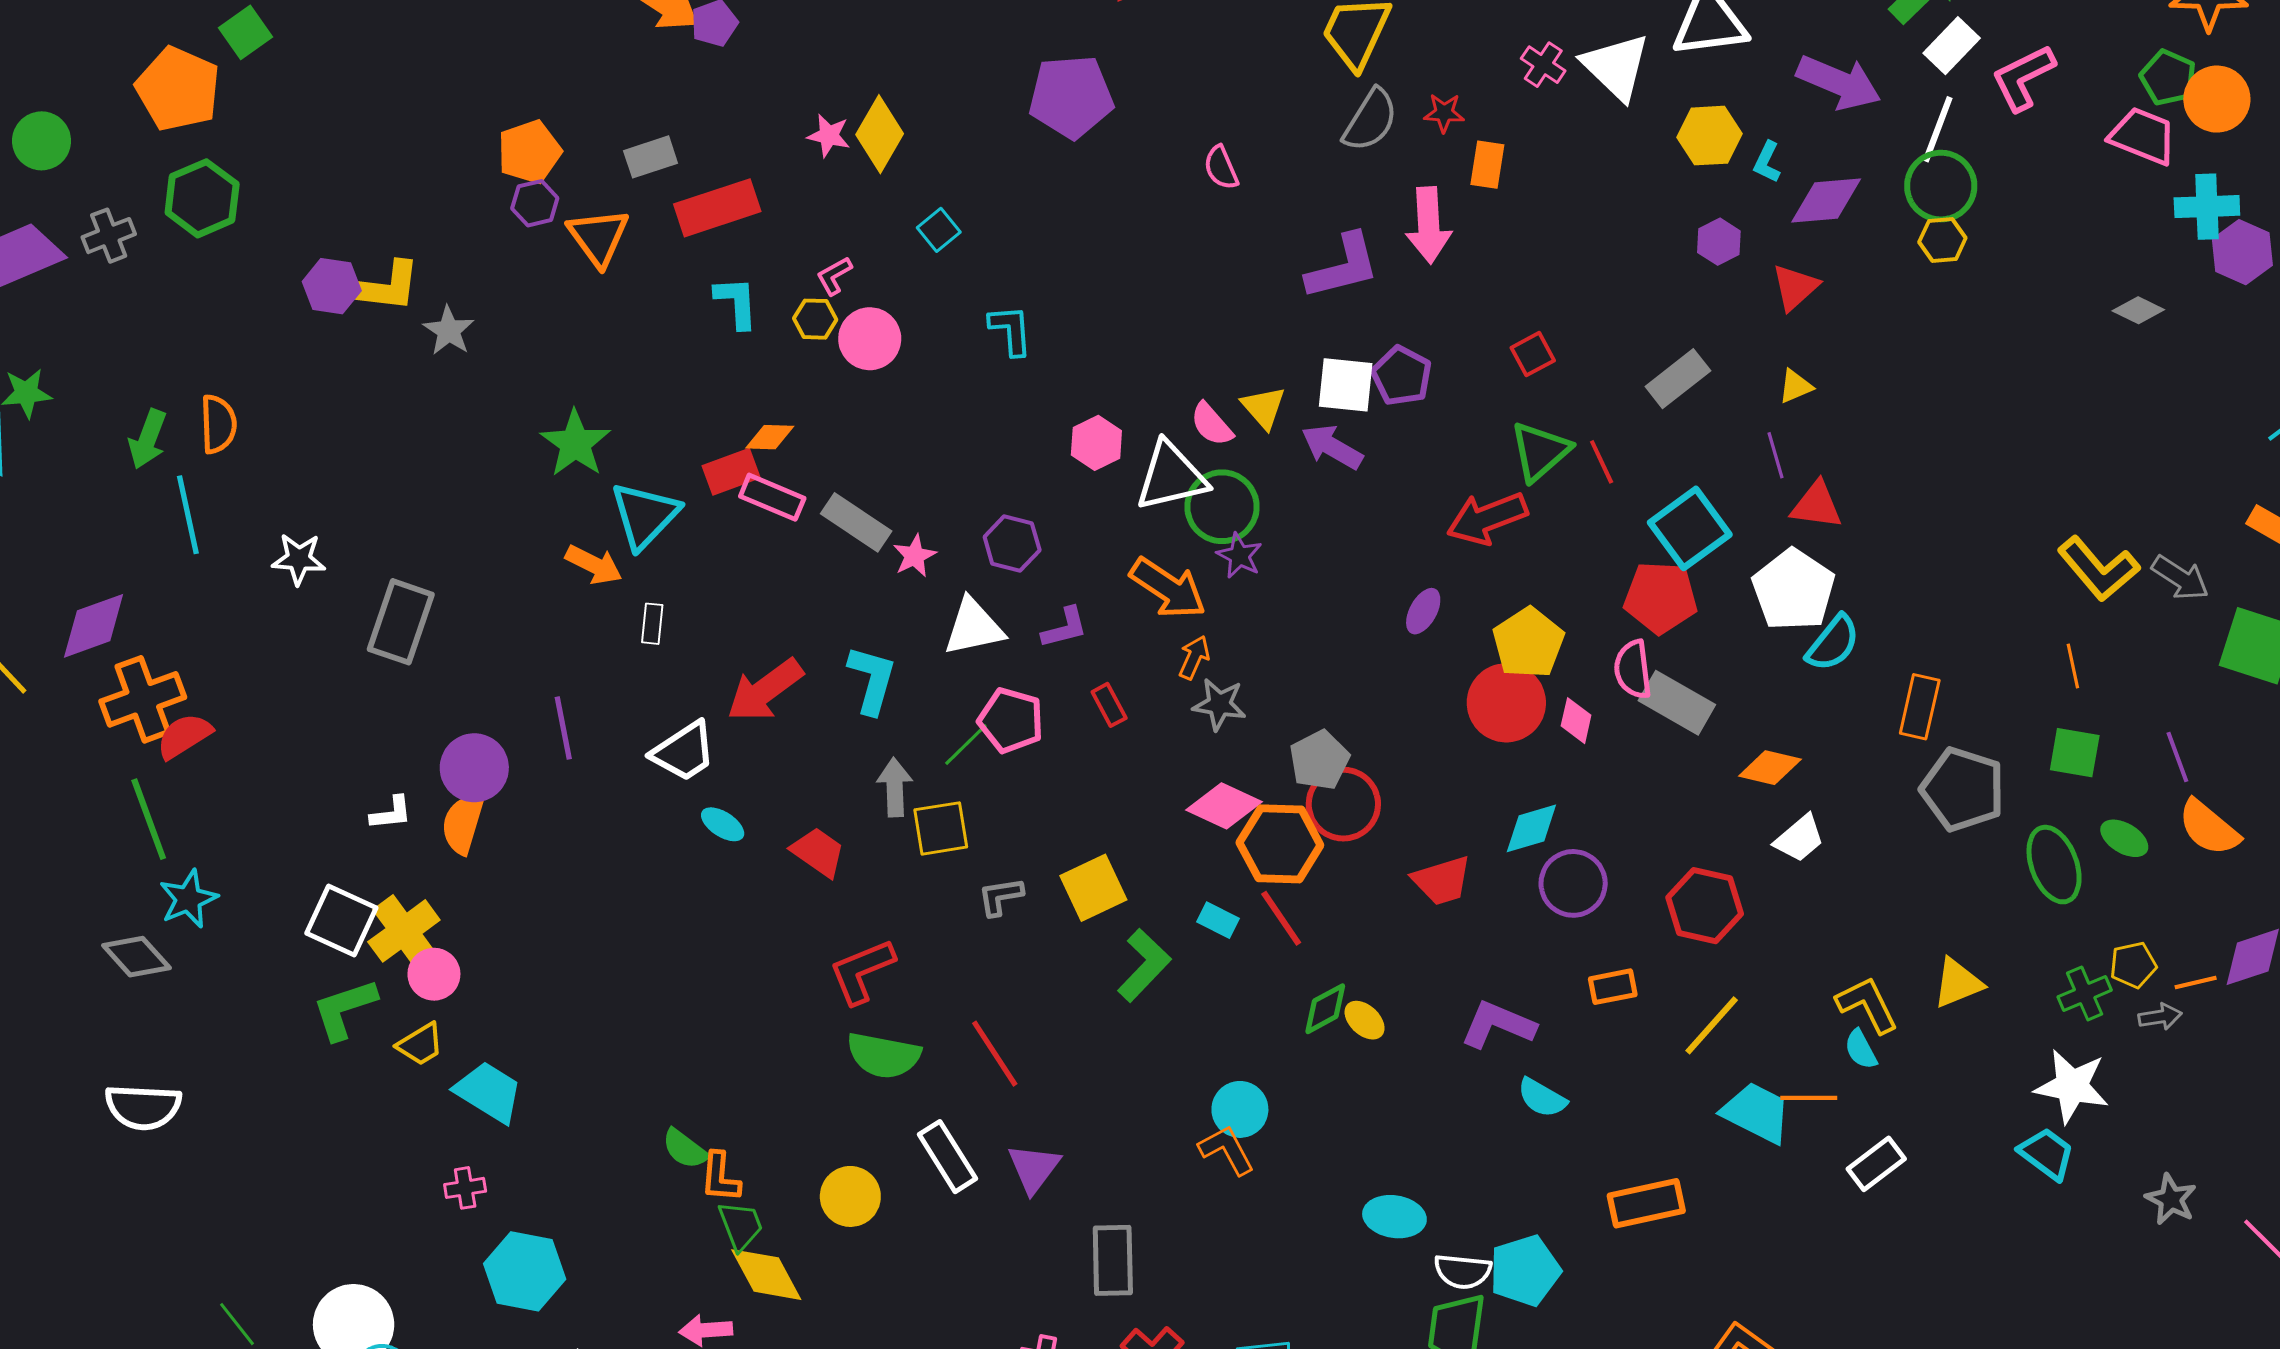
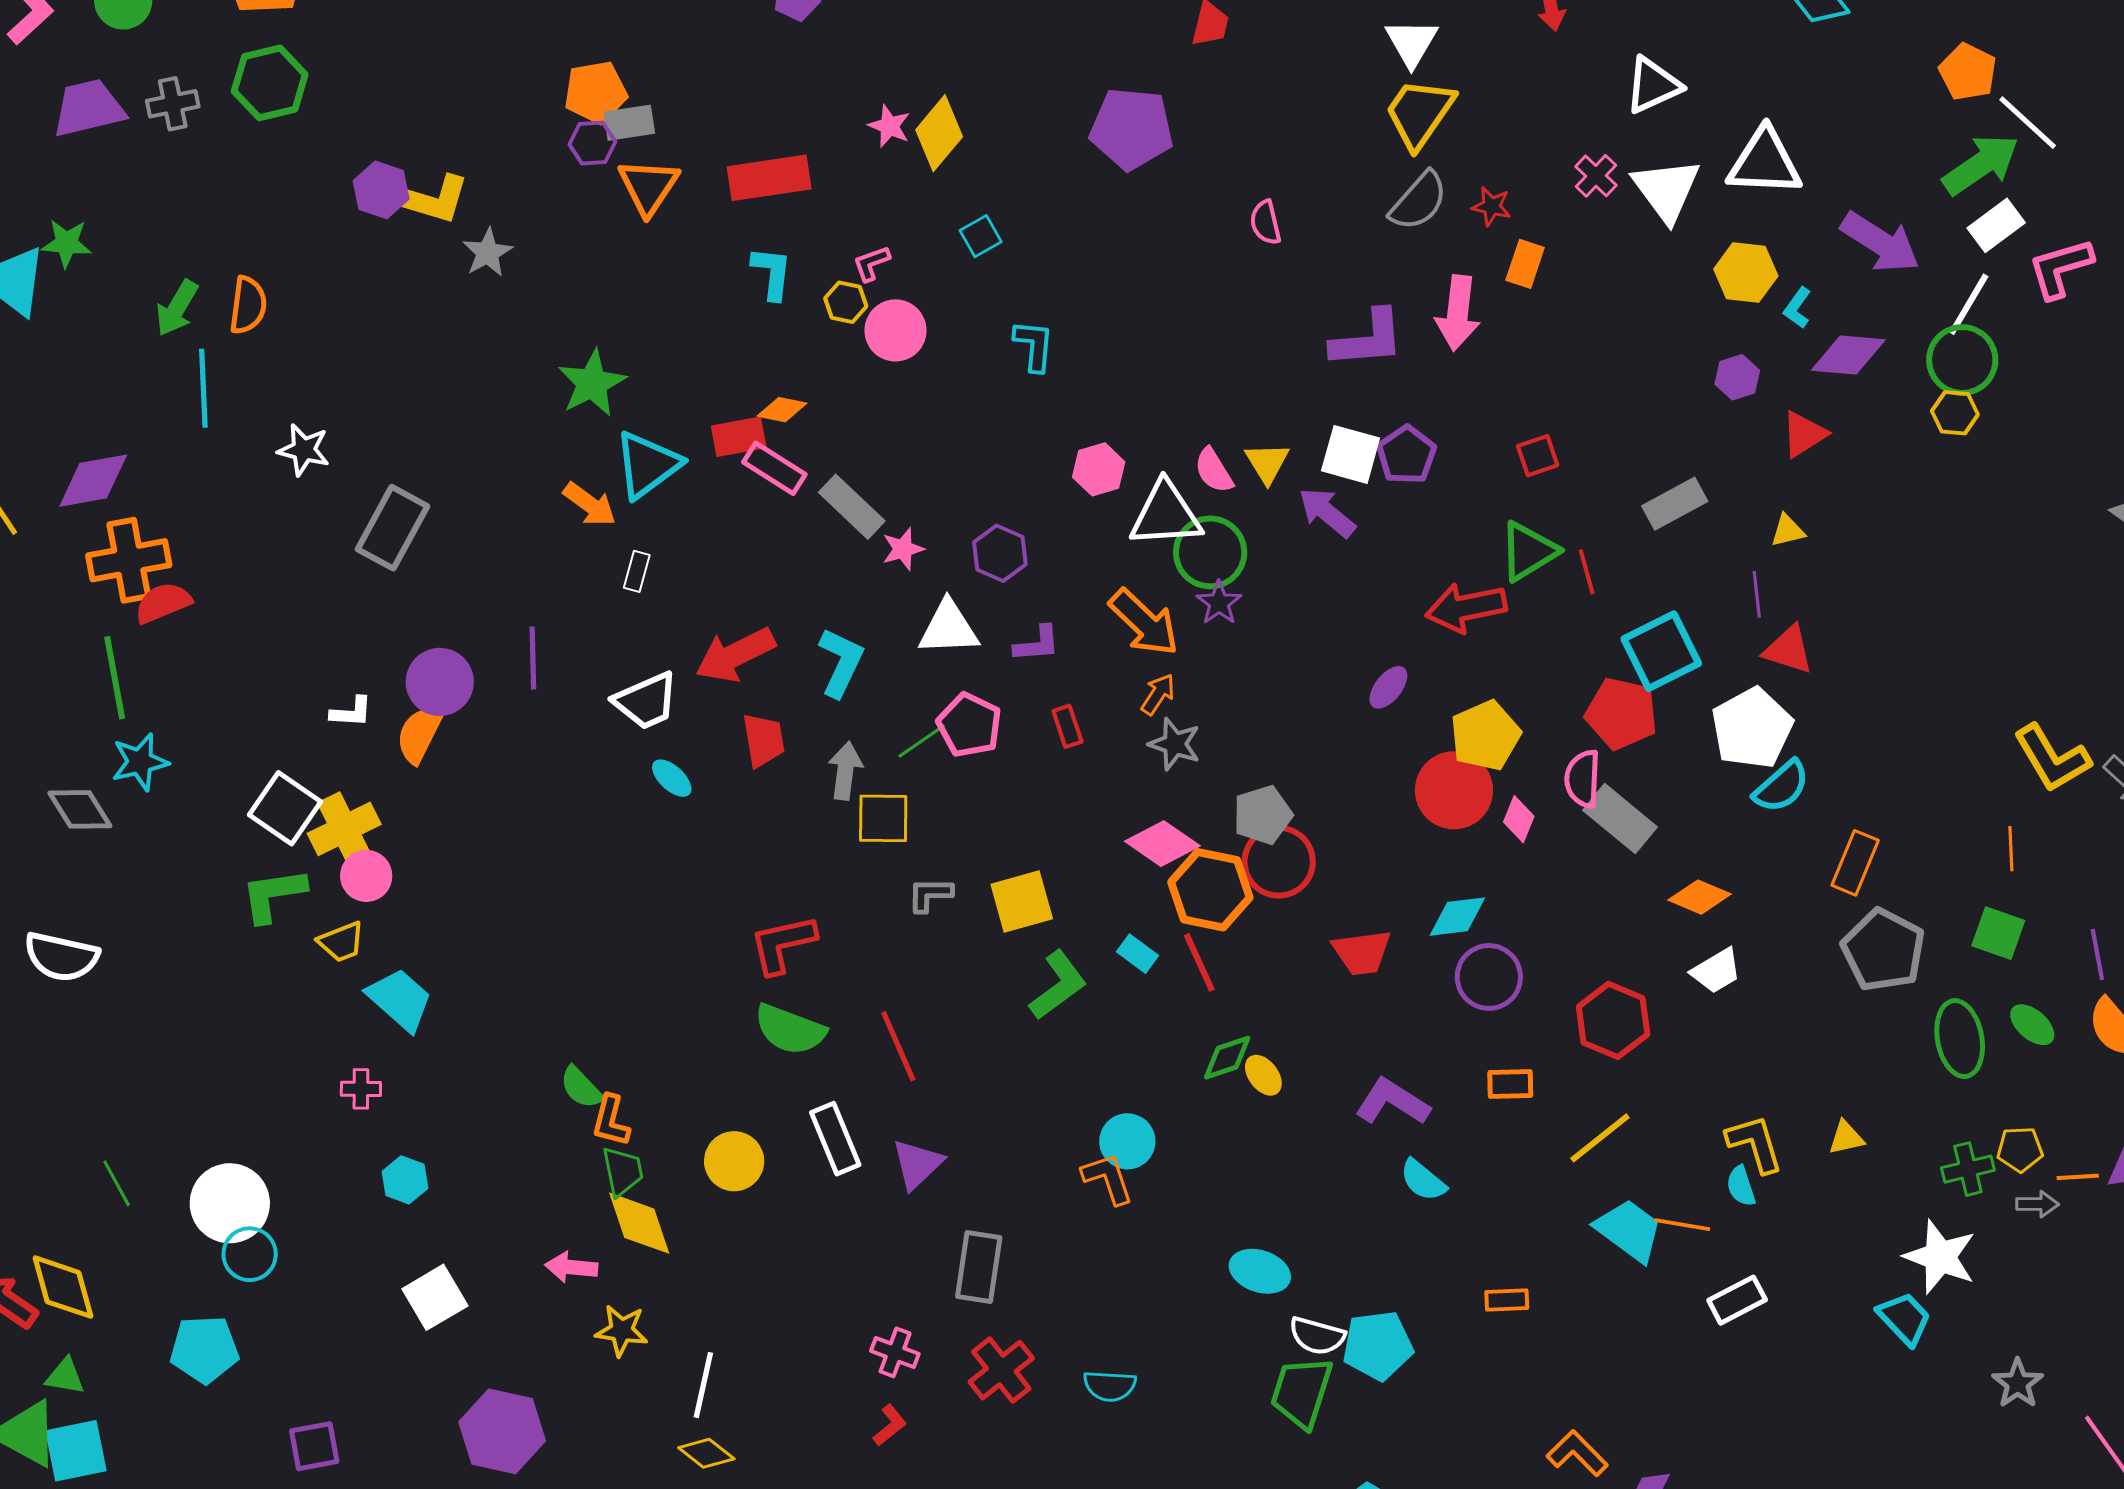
gray rectangle: (651, 157) -> (629, 123), moved
red trapezoid: (818, 852) -> (764, 740), moved, turned 36
yellow triangle: (1958, 983) -> (1846, 1138), size x0.7
orange rectangle: (1646, 1203) -> (1507, 1300), size x0.6
cyan hexagon: (525, 1271) -> (405, 1180), size x0.6

